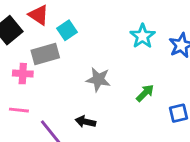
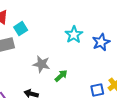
green arrow: (145, 93) -> (61, 76), moved

